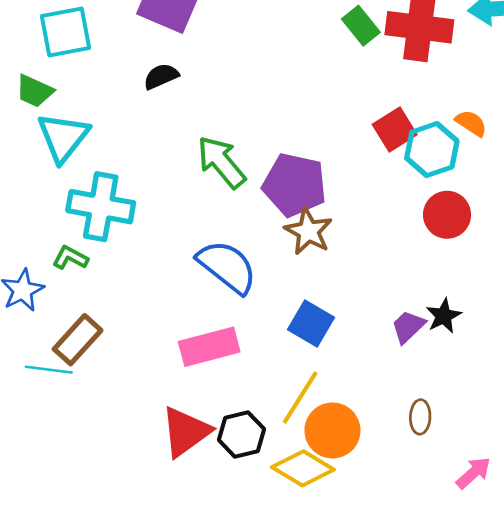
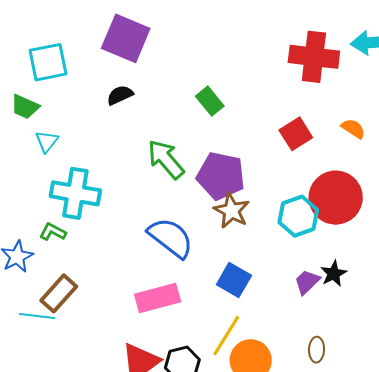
green rectangle: (361, 26) -> (210, 101), moved
cyan triangle: (63, 137) -> (47, 141), size x0.6
cyan hexagon: (432, 150) -> (298, 216), moved
red circle: (447, 215) -> (336, 198), size x1.5

